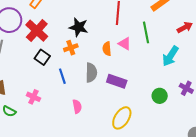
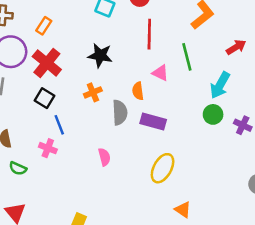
orange cross: (71, 48) -> (93, 92), moved
orange semicircle: (107, 49) -> (138, 91), moved
black square: (42, 57) -> (44, 98), moved
blue line: (62, 76) -> (59, 125), moved
green circle: (160, 96) -> (213, 114), moved

